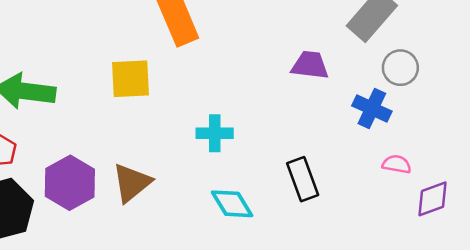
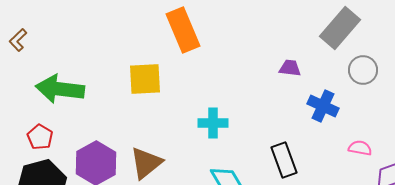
purple trapezoid: (310, 65) -> (290, 68), size x0.7
blue cross: (372, 109) -> (323, 106), moved

